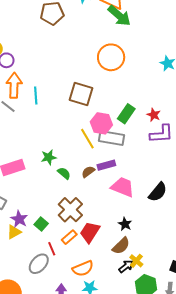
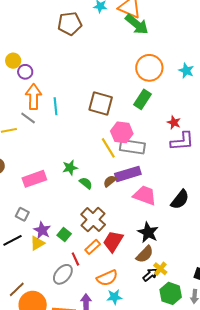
orange circle: (111, 57) -> (149, 68), moved
green rectangle: (126, 114) -> (143, 99), moved
purple rectangle: (106, 165) -> (128, 174), size x1.4
black star: (125, 224) -> (148, 232), size x1.5

